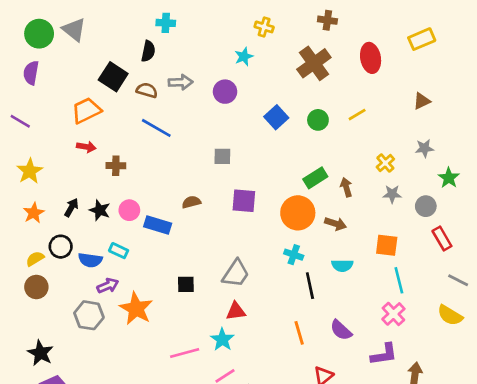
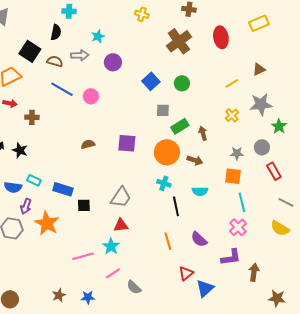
cyan star: (244, 57) -> (98, 36), moved
yellow line: (357, 115) -> (232, 83), moved
gray star: (424, 148) -> (261, 104), size x1.6
gray square: (222, 156) -> (163, 110), moved
gray star: (392, 194) -> (237, 153), moved
pink circle: (129, 210) -> (91, 96), moved
blue rectangle: (158, 225) -> (63, 189), moved
purple arrow: (108, 286) -> (26, 206), turned 133

